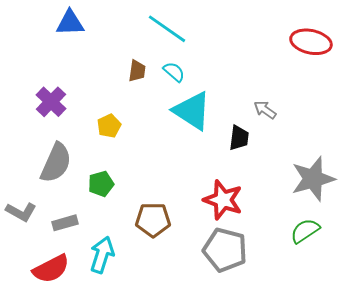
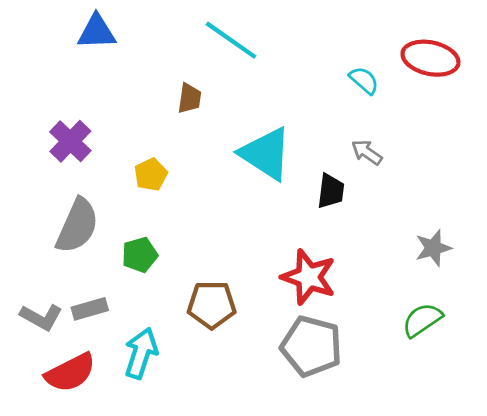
cyan semicircle: (174, 72) -> (364, 80), moved
gray star: (313, 179) -> (433, 248), size x0.6
gray L-shape: (21, 212) -> (41, 317), moved

